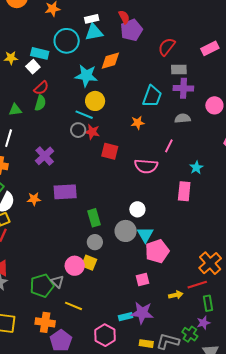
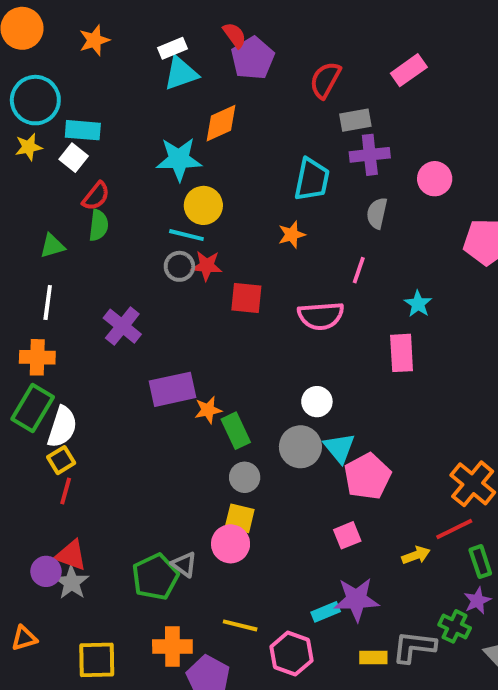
cyan circle: (67, 41) -> (35, 100), moved
gray semicircle: (183, 118) -> (377, 213), turned -63
orange star: (34, 199) -> (208, 410), moved
pink circle: (75, 266) -> (231, 544), moved
yellow line: (73, 306) -> (240, 625), moved

